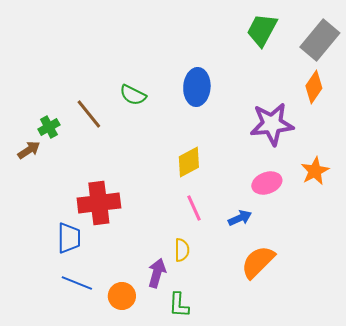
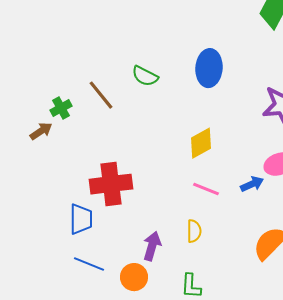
pink line: (194, 208) -> (206, 189), turned -44
blue arrow: (240, 218) -> (252, 184), moved
purple arrow: (157, 273) -> (152, 246), moved

